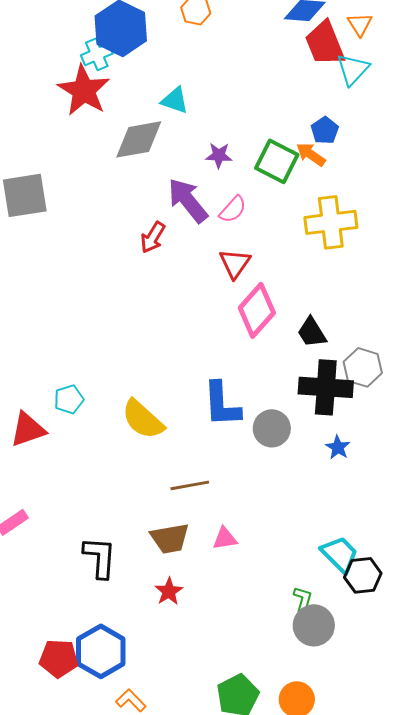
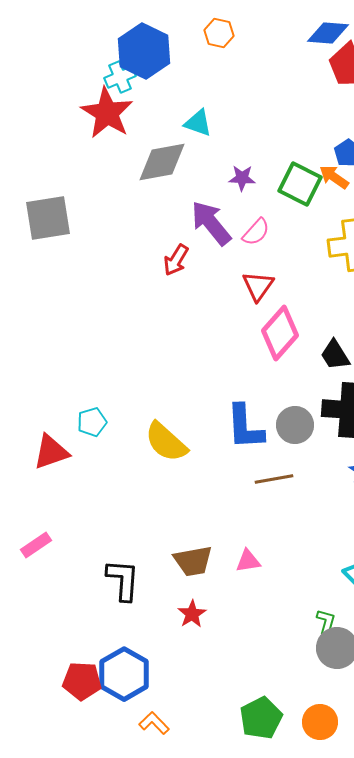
gray circle: (272, 428) -> (295, 425), moved
brown line: (190, 485) -> (274, 479), moved

